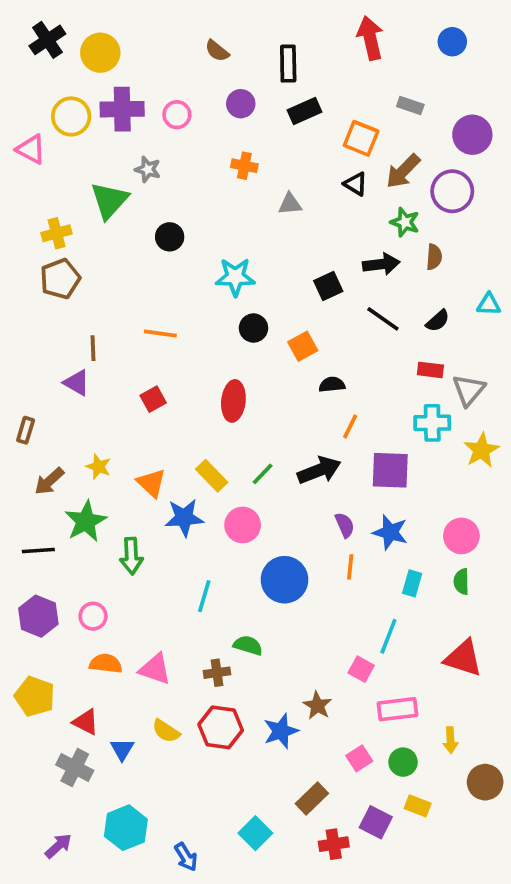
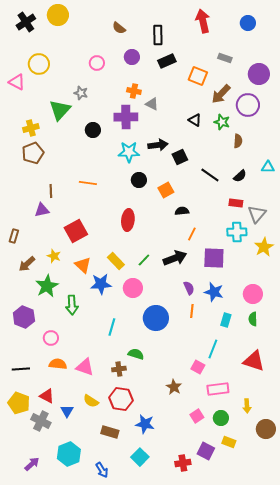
yellow circle: (100, 53) -> (58, 15), moved
purple cross: (122, 109) -> (126, 117), moved
black triangle: (356, 184) -> (195, 120), moved
gray triangle: (290, 204) -> (152, 104), moved, turned 32
black arrow: (381, 264) -> (158, 145), moved
purple triangle: (77, 383) -> (42, 210), turned -42
red square: (153, 399) -> (76, 231), moved, size x1.6
black line: (38, 551) -> (21, 369), moved
purple hexagon: (38, 616) -> (24, 317), moved
yellow pentagon: (35, 696) -> (19, 403), moved
blue star: (281, 731) -> (145, 424), moved, turned 30
brown rectangle: (312, 799) -> (110, 432), moved, turned 60

